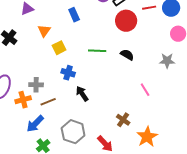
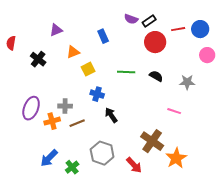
orange triangle: (44, 31) -> (73, 52), turned 32
gray star: (167, 61) -> (187, 82), moved
pink line: (145, 90) -> (174, 111), turned -40
brown cross: (123, 120) -> (152, 141), size x1.6
blue arrow: (35, 124) -> (49, 158), moved

